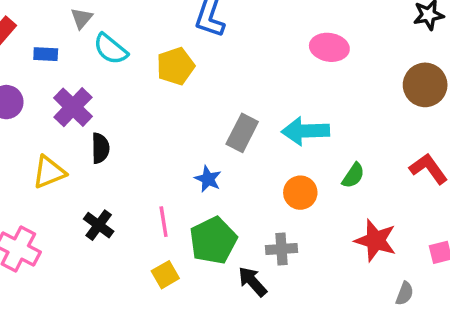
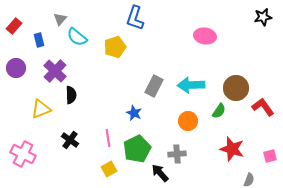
blue rectangle: (46, 54) -> (39, 40), turned 72
brown circle: (425, 85) -> (236, 88), moved

